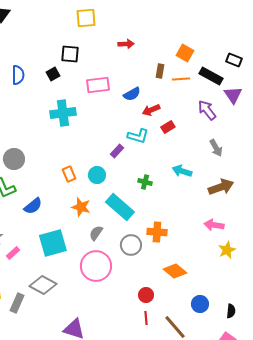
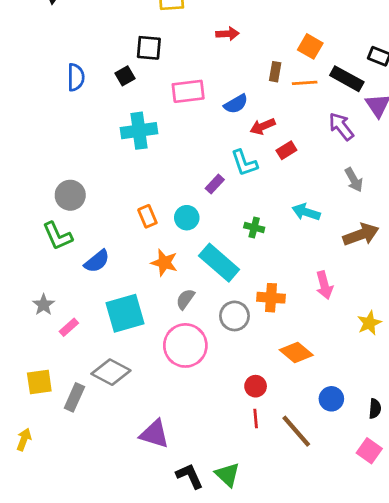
cyan L-shape: (138, 136) -> (244, 163), turned 55
pink arrow: (214, 225) -> (324, 285), moved, turned -114

